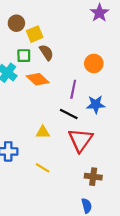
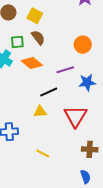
yellow square: (35, 34) -> (35, 16), moved, turned -35
purple line: (73, 89) -> (65, 70), turned 66
black line: (69, 114) -> (49, 92), moved, turned -48
yellow line: (43, 168) -> (43, 153), moved

